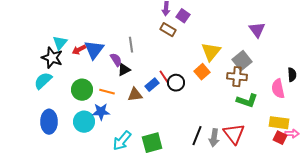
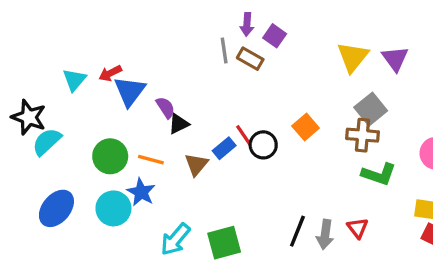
gray line: (131, 45) -> (224, 50), moved
red arrow: (79, 50) -> (110, 73), moved
yellow triangle: (211, 52) -> (353, 57), moved
black star: (52, 58) -> (29, 117), moved
brown triangle: (135, 95) -> (196, 164), turned -42
blue star: (101, 112) -> (141, 192), turned 30
blue ellipse: (49, 122) -> (56, 208), turned 40
red triangle: (234, 134) -> (358, 228), size x0.6

